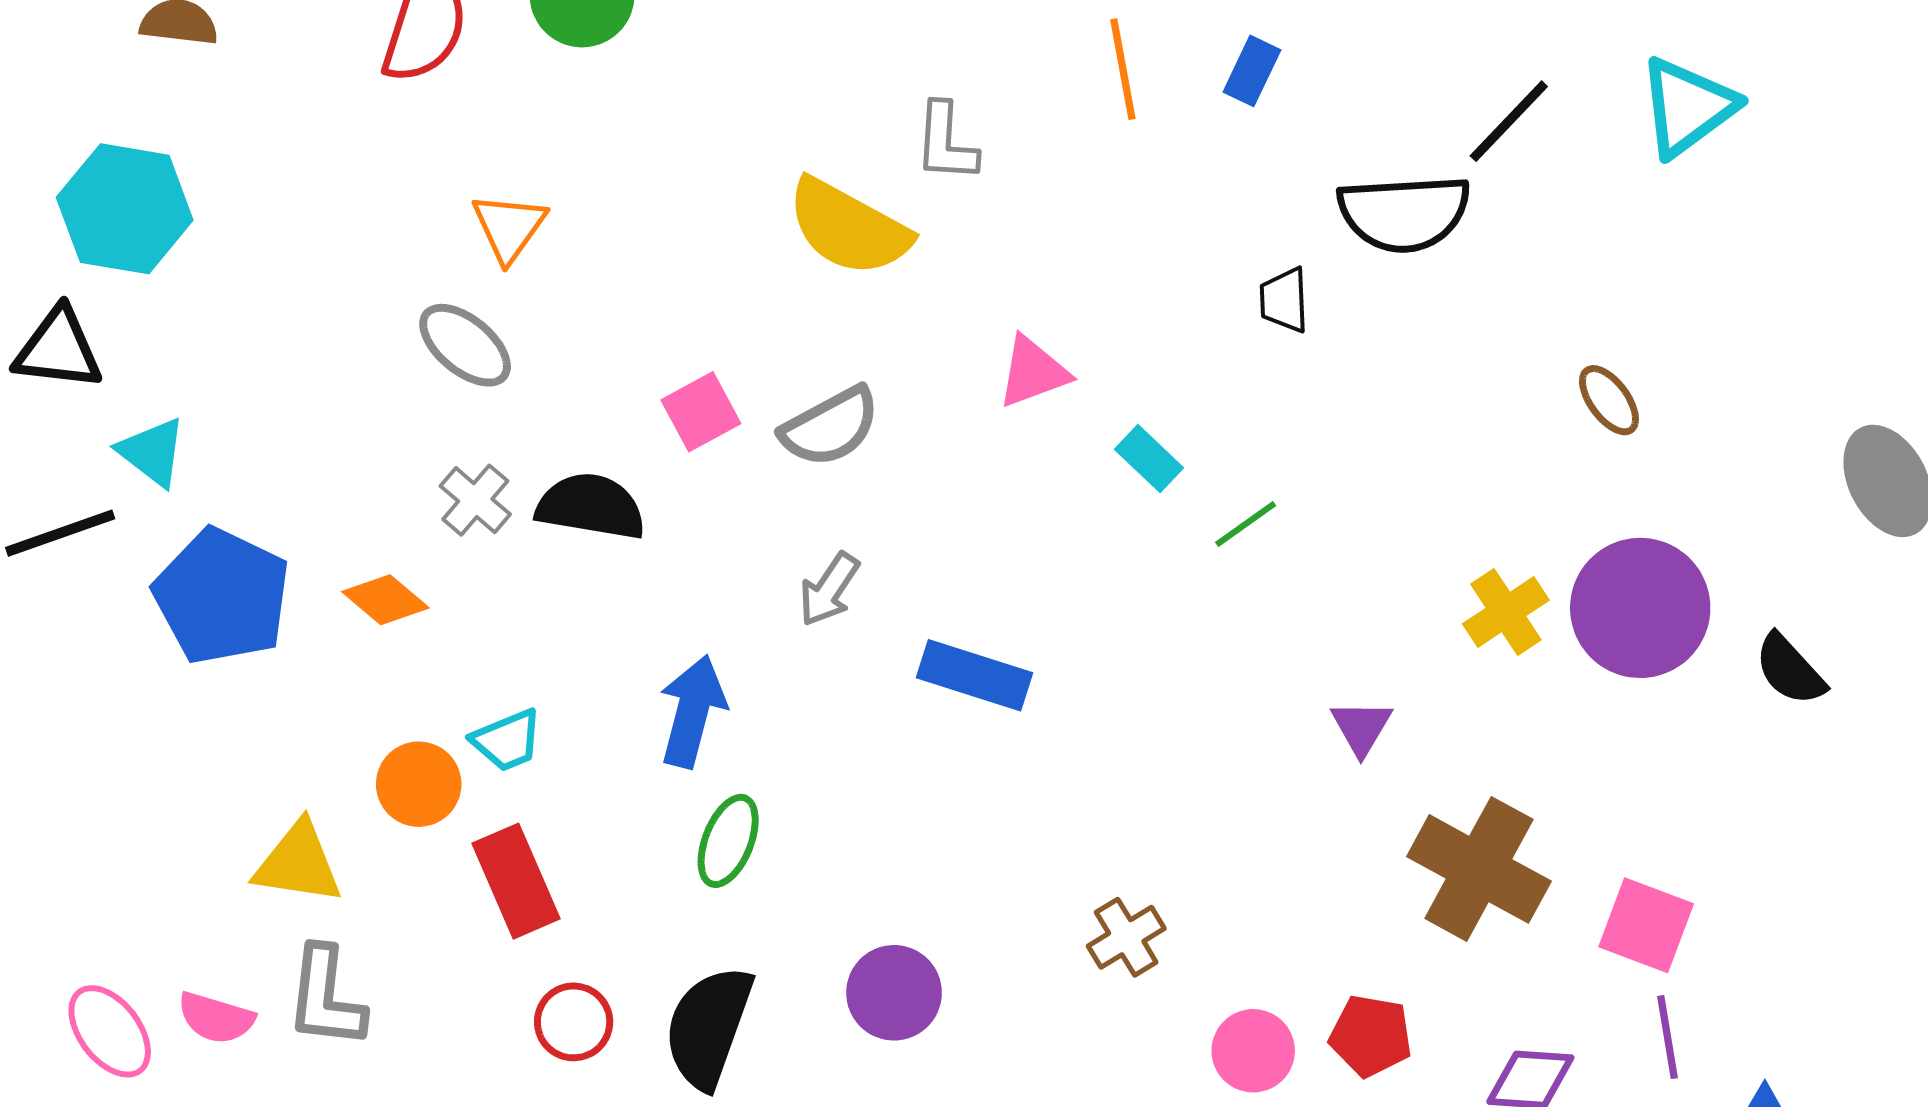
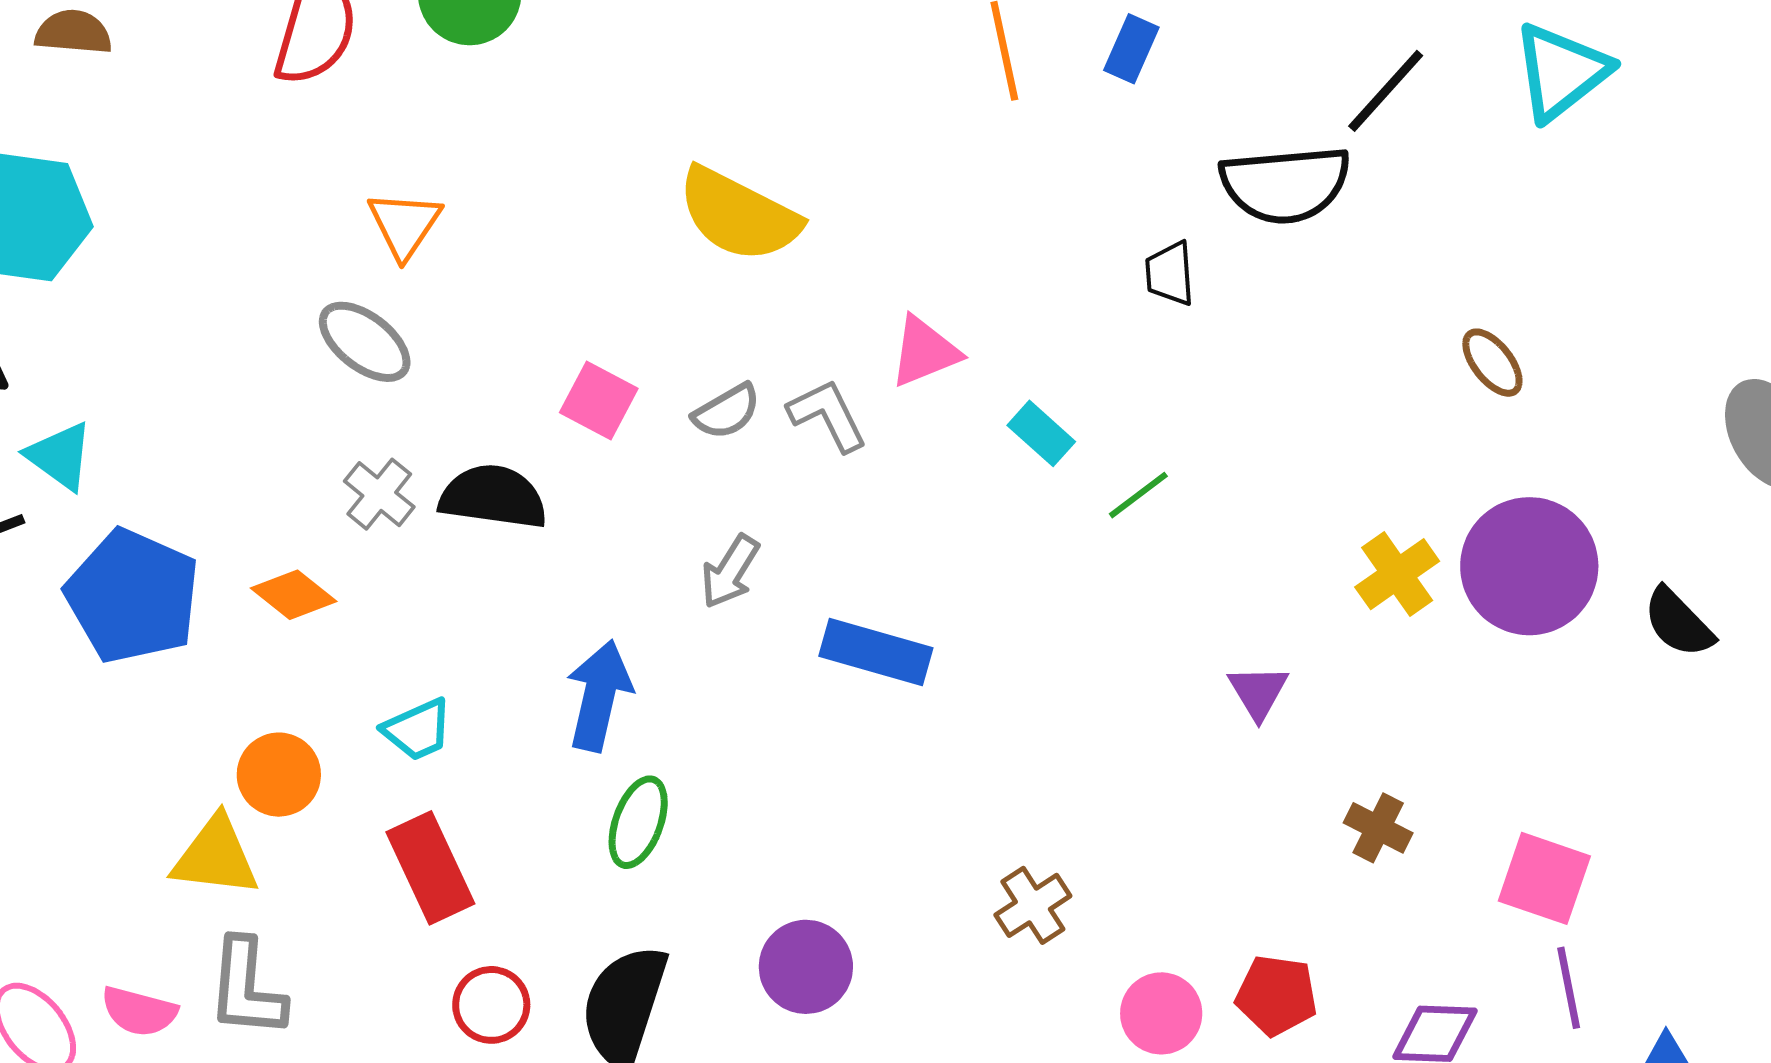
gray L-shape: (946, 142) -> (828, 415), moved, turned 152
pink square: (701, 412) -> (599, 401), turned -32
gray semicircle: (830, 427) -> (727, 412), size x0.7
orange circle: (419, 784) -> (279, 775), moved
brown cross: (1479, 869) -> (1378, 828), size x0.5

